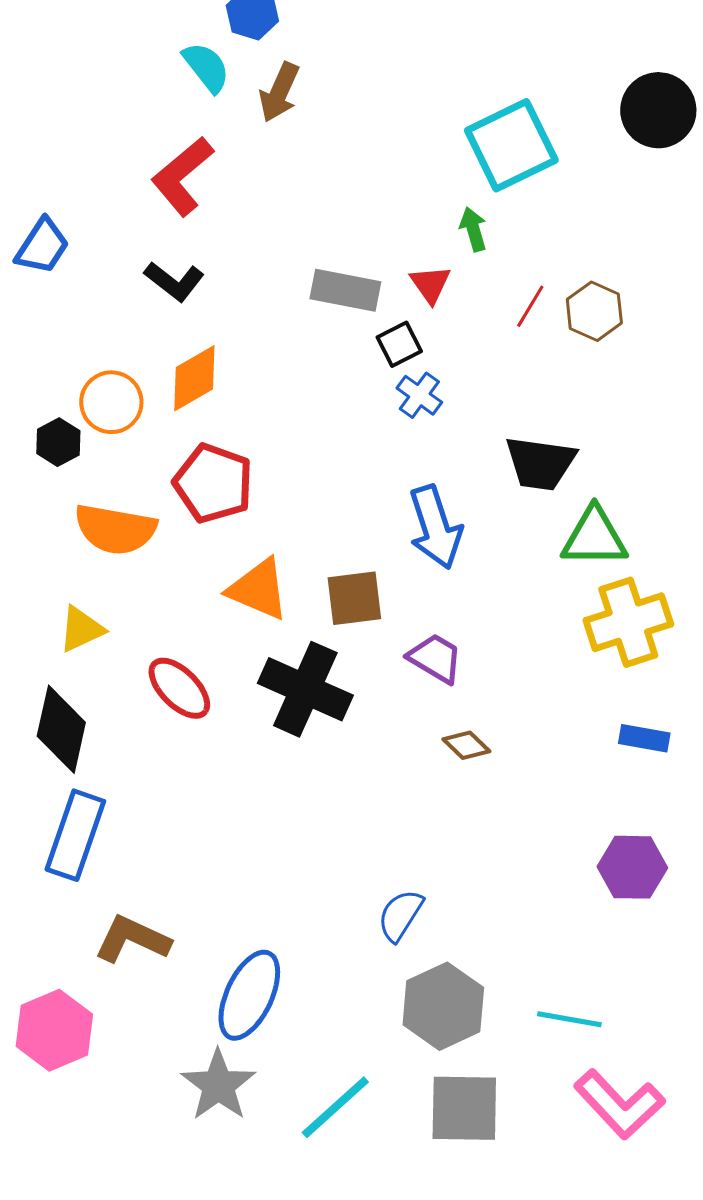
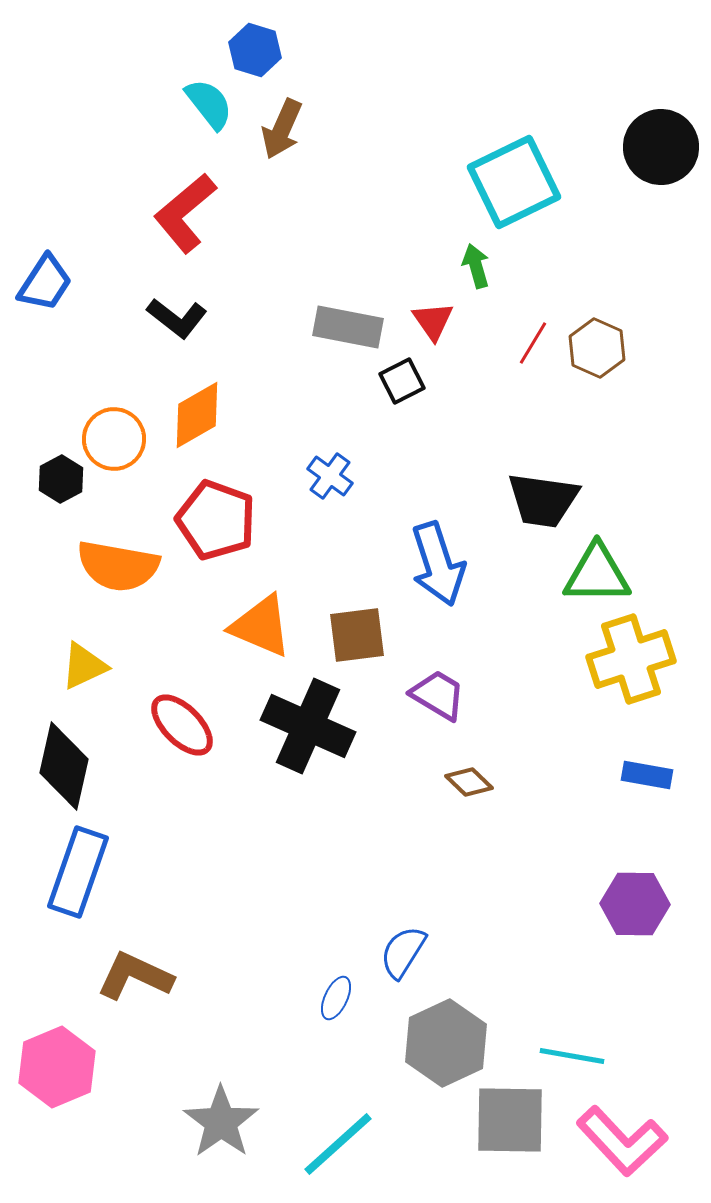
blue cross: (419, 395) -> (330, 476), moved
blue ellipse: (249, 995) -> (336, 998), moved, size x0.5
gray square: (464, 1108) -> (510, 1120), moved

